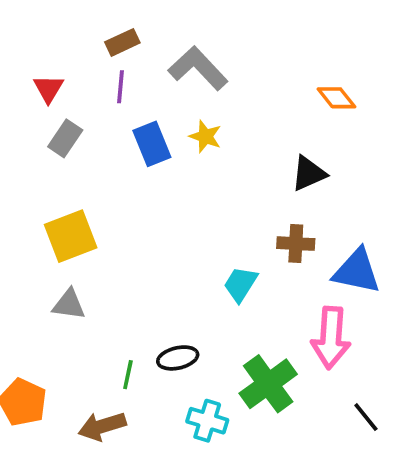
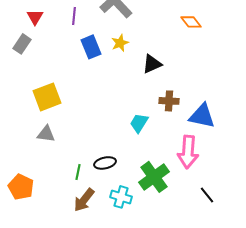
yellow star: (205, 137) -> (120, 43), turned 30
gray rectangle: (65, 138) -> (22, 44), moved
black triangle: (309, 173) -> (152, 64), moved
brown arrow: (102, 426) -> (84, 200), moved, turned -35

